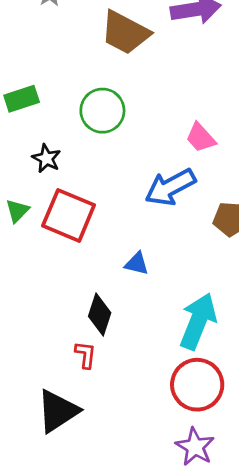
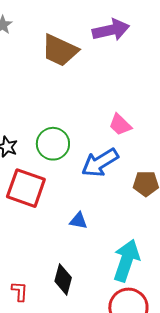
green circle: (102, 111) -> (53, 144), moved
black diamond: (100, 314) -> (63, 279), moved
red L-shape: (86, 355) -> (20, 291), moved

